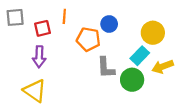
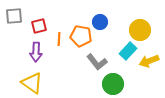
orange line: (64, 16) -> (59, 39), moved
gray L-shape: (106, 68) -> (97, 62), turned -35
green circle: (132, 80) -> (113, 84), moved

